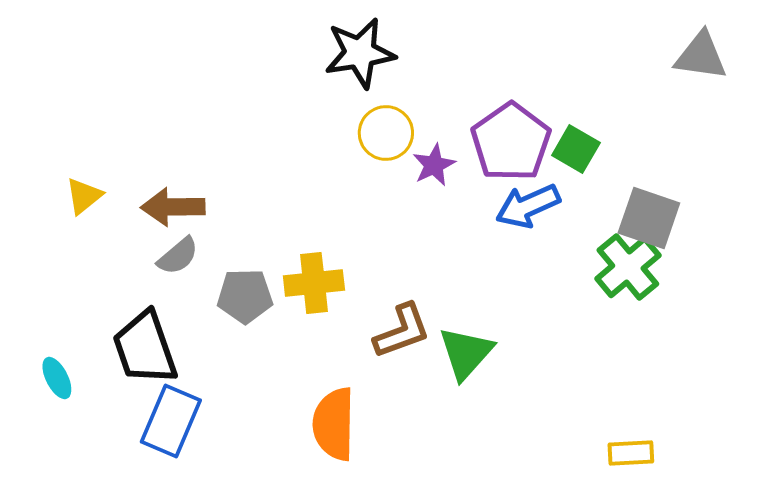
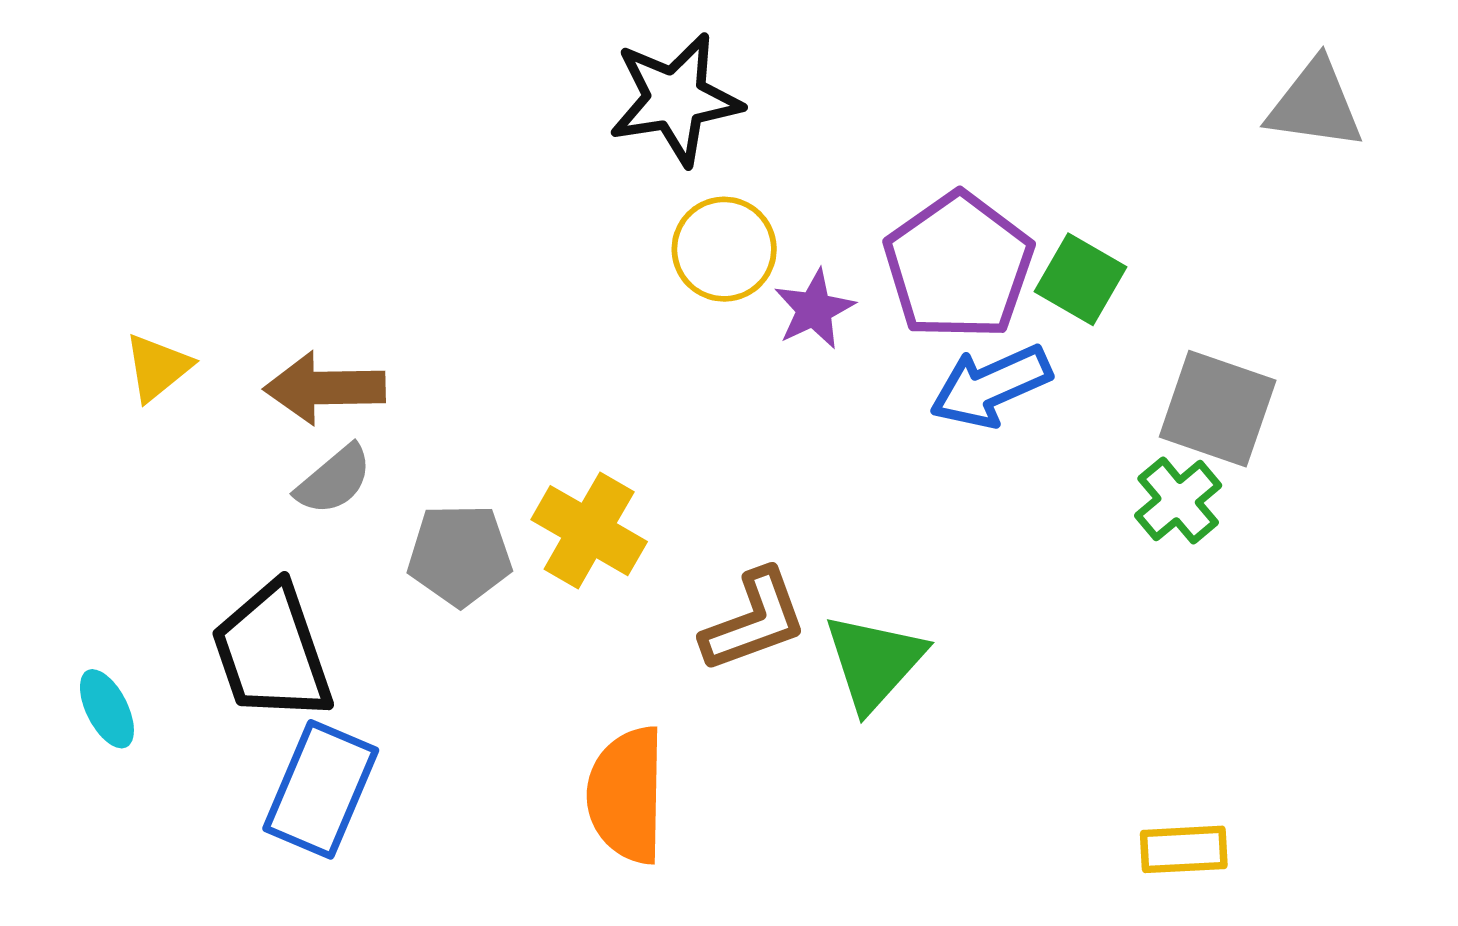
green cross: (628, 267) -> (1178, 501), size x0.7
yellow cross: (314, 283) -> (589, 531), turned 36

